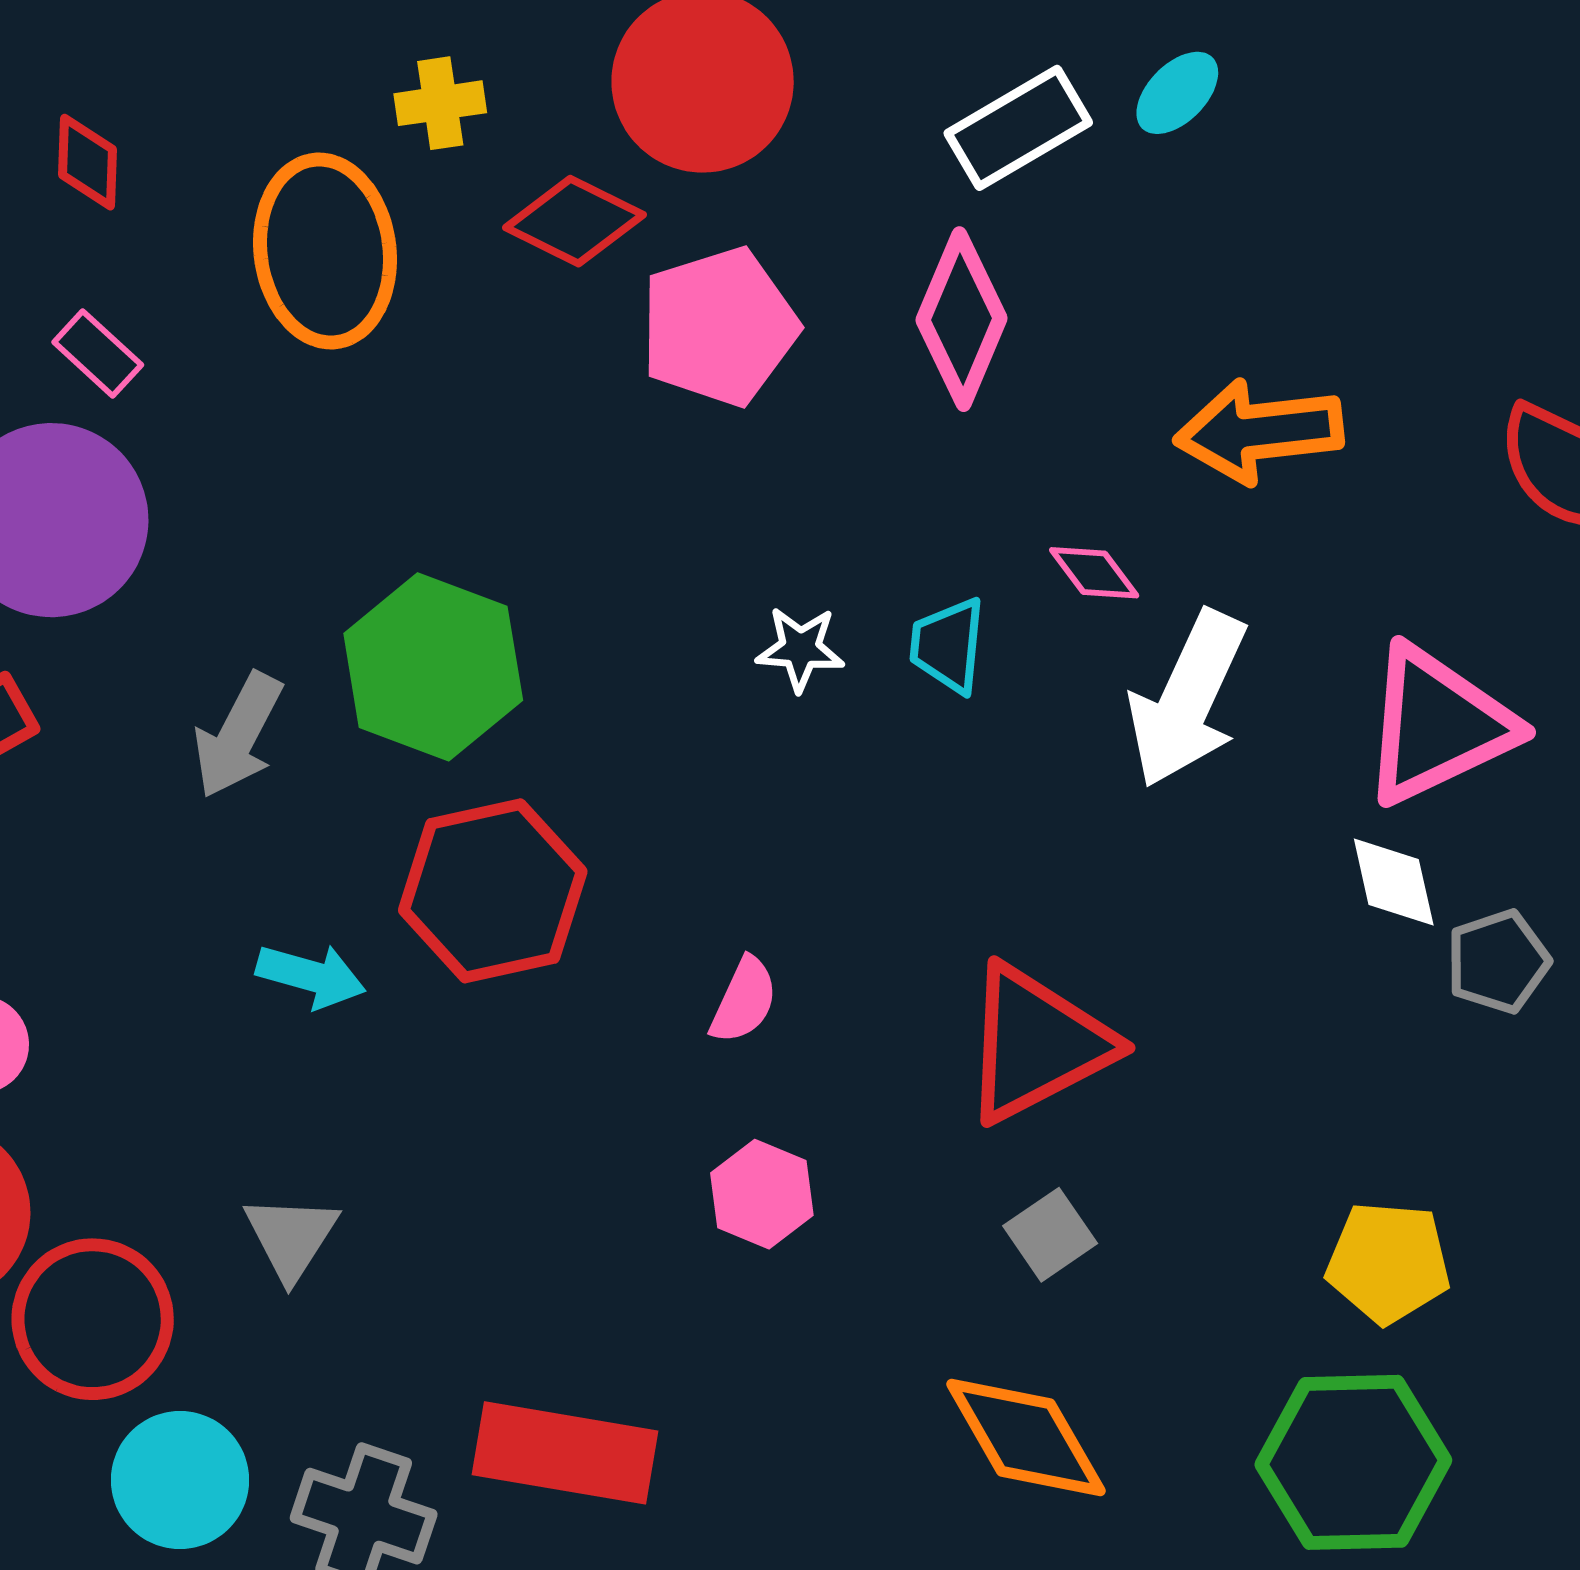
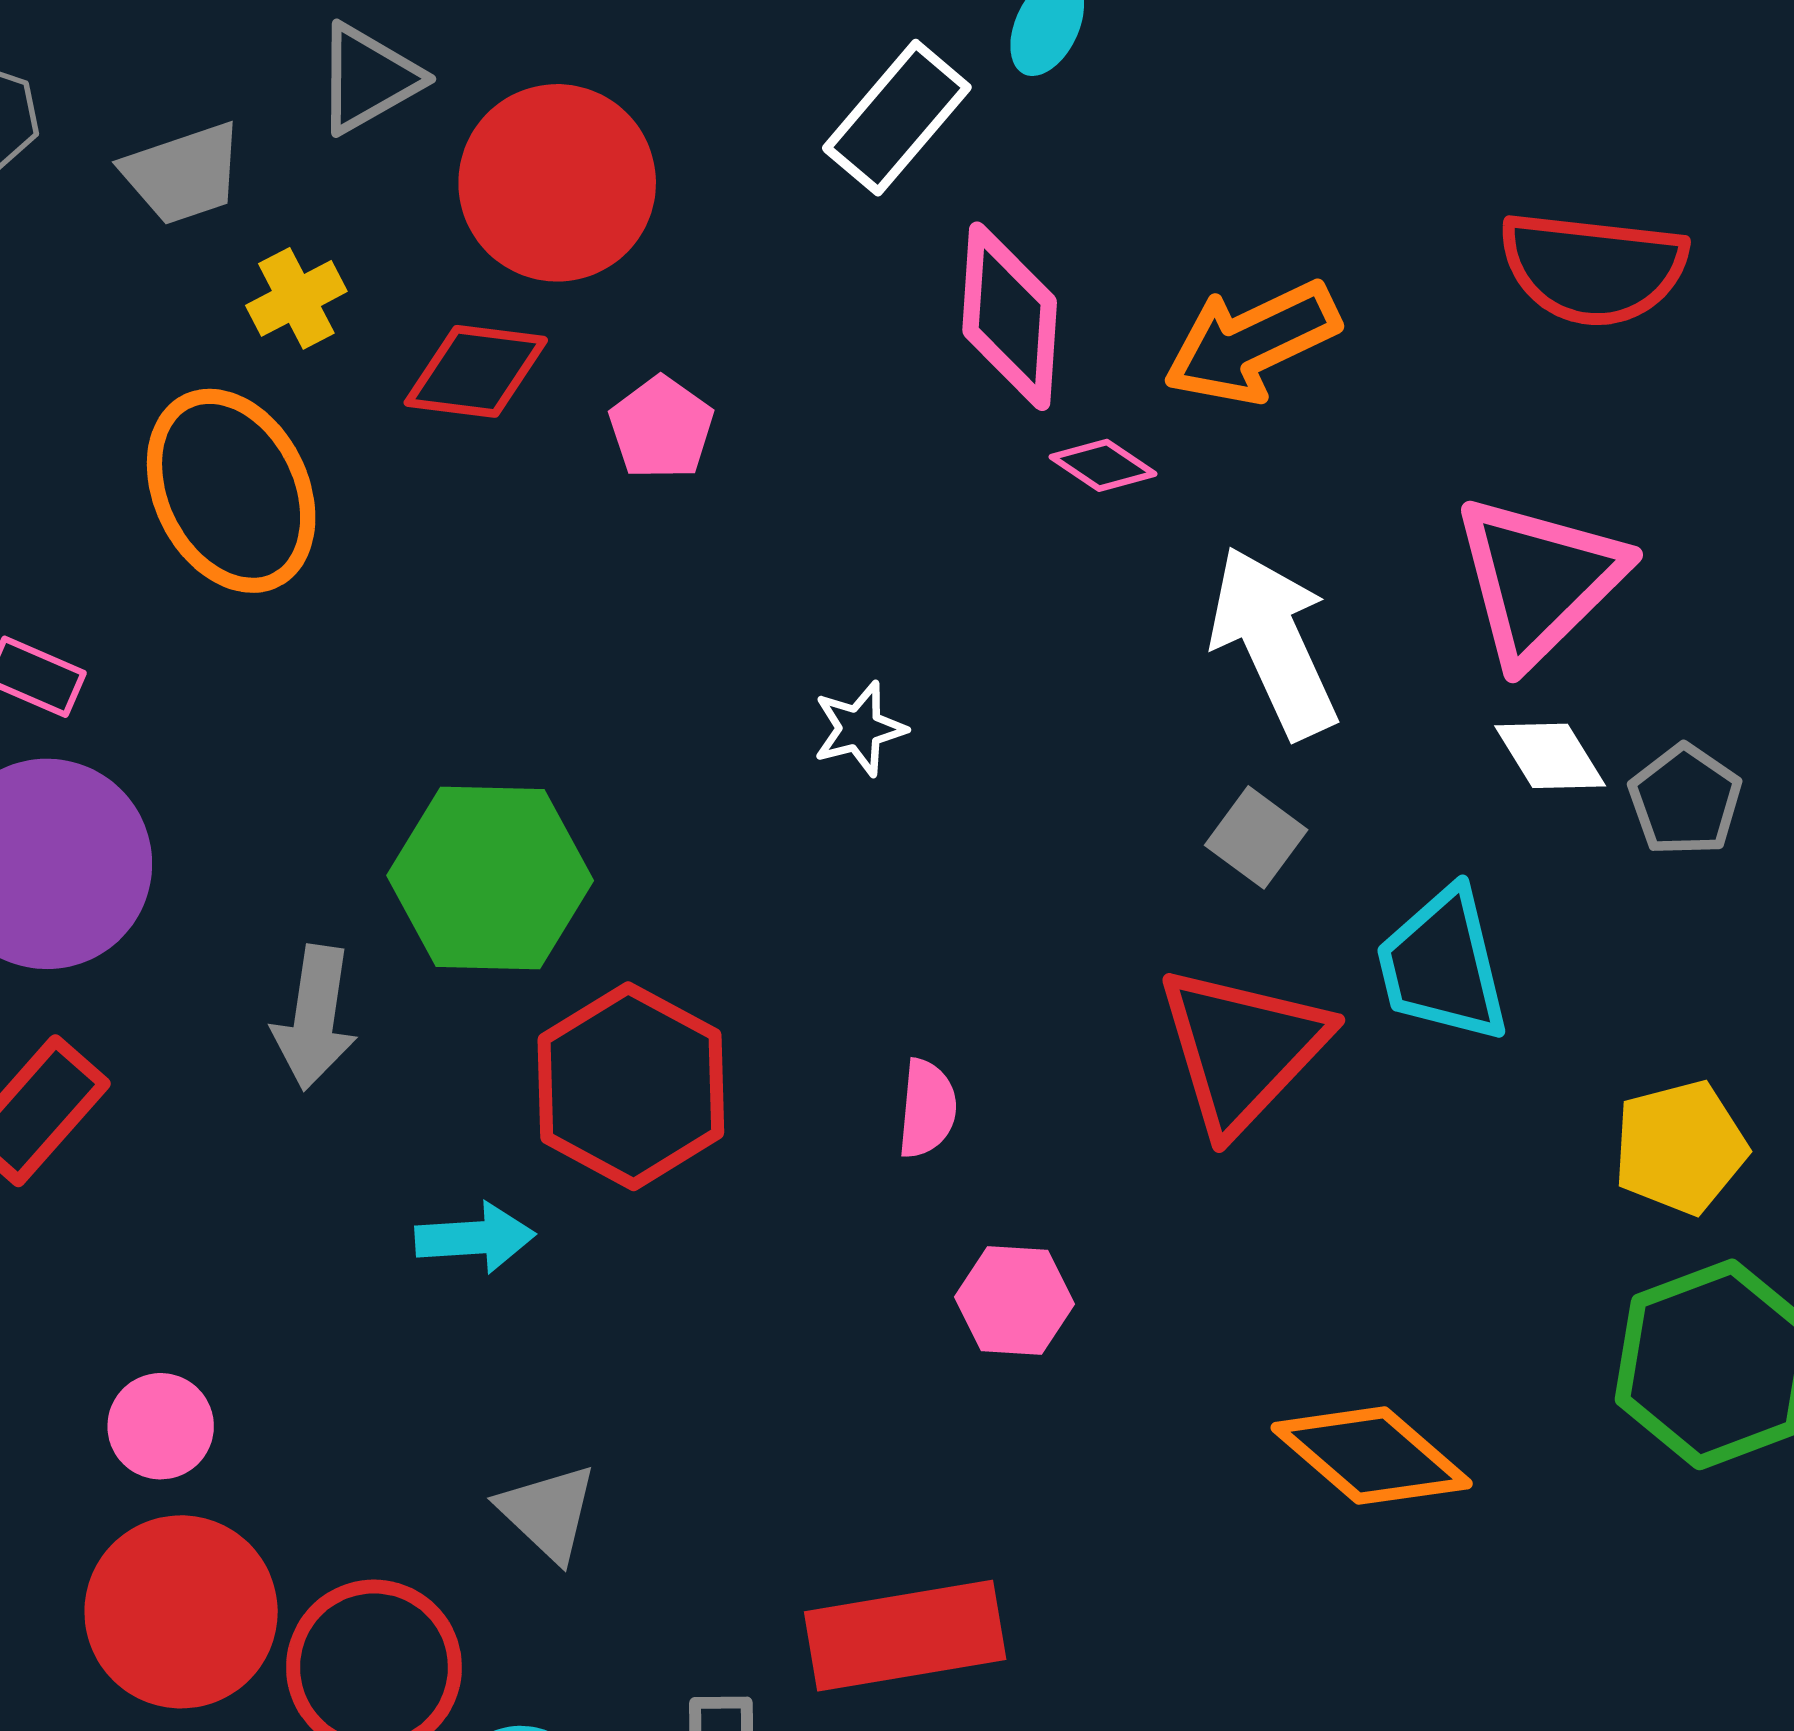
pink diamond: (962, 319) -> (1010, 316), moved
pink pentagon: (719, 327) -> (661, 428), size x0.6
pink diamond: (1094, 573) -> (1103, 465), moved
cyan trapezoid: (948, 645) -> (1443, 965), moved, size x1.5
white arrow: (1187, 699) -> (1274, 642), turned 150
gray square: (1050, 1235) -> (1256, 837), moved

